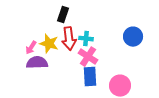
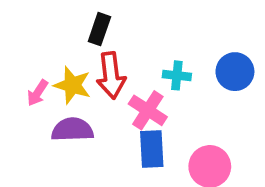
cyan cross: (86, 39) -> (177, 75), moved
purple semicircle: (37, 63) -> (72, 130), moved

